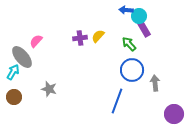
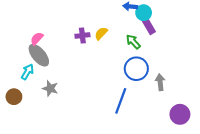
gray ellipse: (22, 57) -> (39, 55), moved
cyan arrow: (13, 72) -> (27, 72), moved

